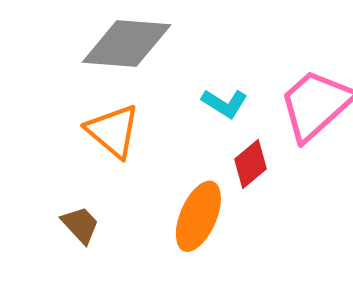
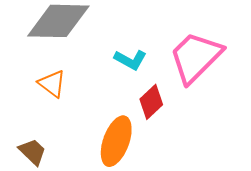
orange triangle: (113, 131) -> (52, 84), size x0.7

